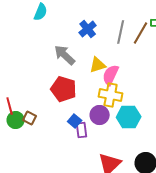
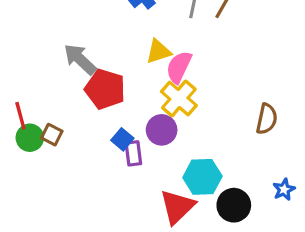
gray arrow: (65, 55) -> (80, 59), moved
yellow cross: (111, 95) -> (179, 99), turned 30
cyan hexagon: (129, 117) -> (202, 177), moved

